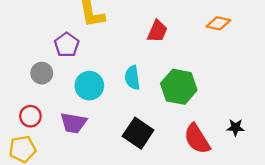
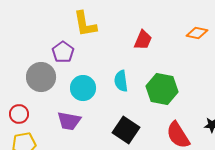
gray circle: (42, 73) -> (41, 77), size x1.5
red circle: (30, 116) -> (19, 114), moved

